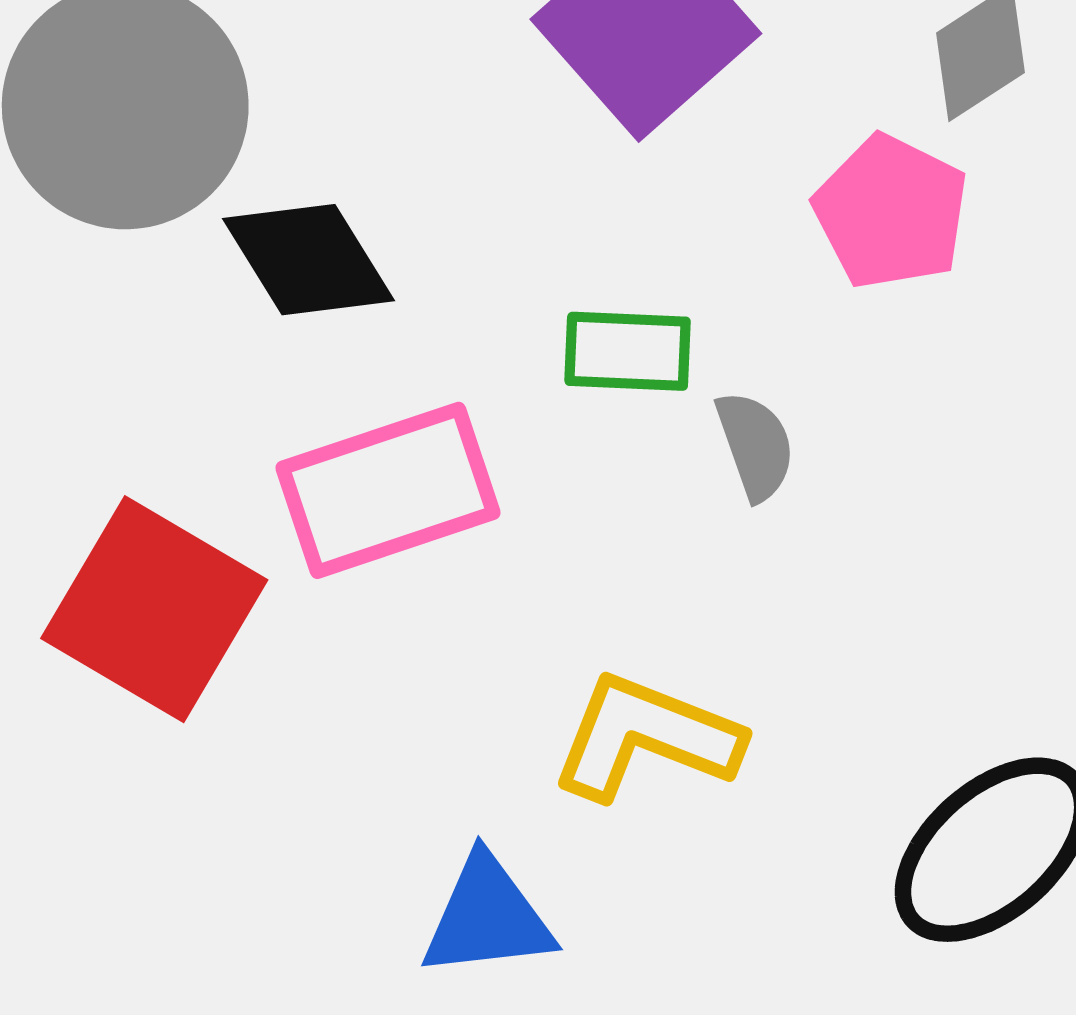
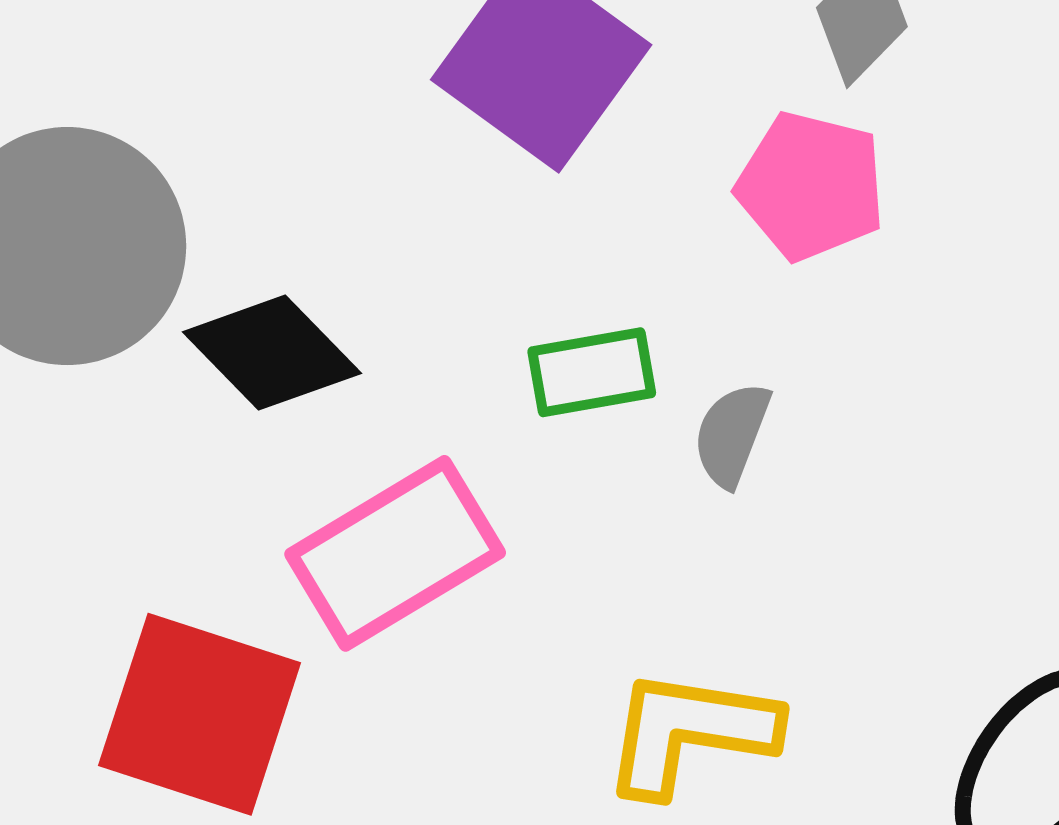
gray semicircle: (755, 445) -> (732, 434), turned -127

